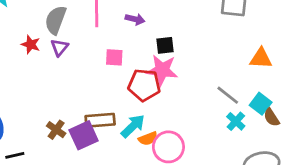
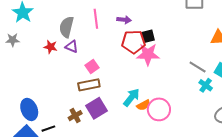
purple triangle: (59, 47) -> (72, 47), turned -40
pink square: (114, 57) -> (92, 66), moved, turned -32
red pentagon: (144, 85) -> (134, 42), moved
brown rectangle: (100, 120) -> (89, 85), moved
brown cross: (56, 130) -> (75, 116), moved, turned 32

